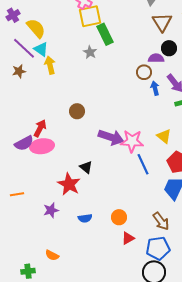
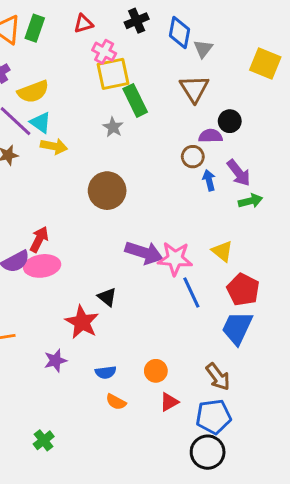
brown triangle: (162, 22) -> (194, 89), moved
yellow semicircle: (36, 28) -> (33, 92), turned 110
yellow arrow: (50, 65) -> (54, 146), turned 114
brown circle: (77, 111) -> (107, 191), moved, size x1.6
orange semicircle: (52, 255) -> (116, 402), moved
green cross: (28, 271) -> (44, 440), moved, turned -32

